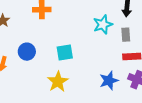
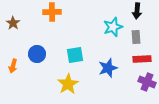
blue star: (109, 81) -> (108, 68), moved

